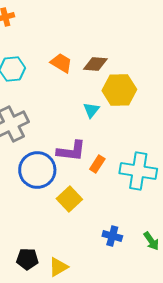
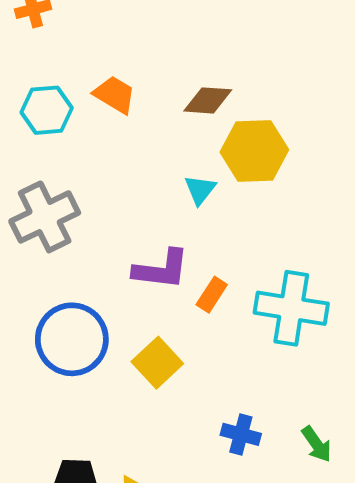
orange trapezoid: (61, 63) -> (115, 95), moved
blue circle: (37, 170) -> (72, 339), moved

